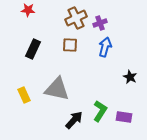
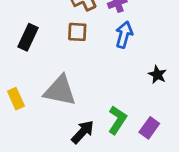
purple rectangle: (124, 117) -> (149, 128), turned -63

